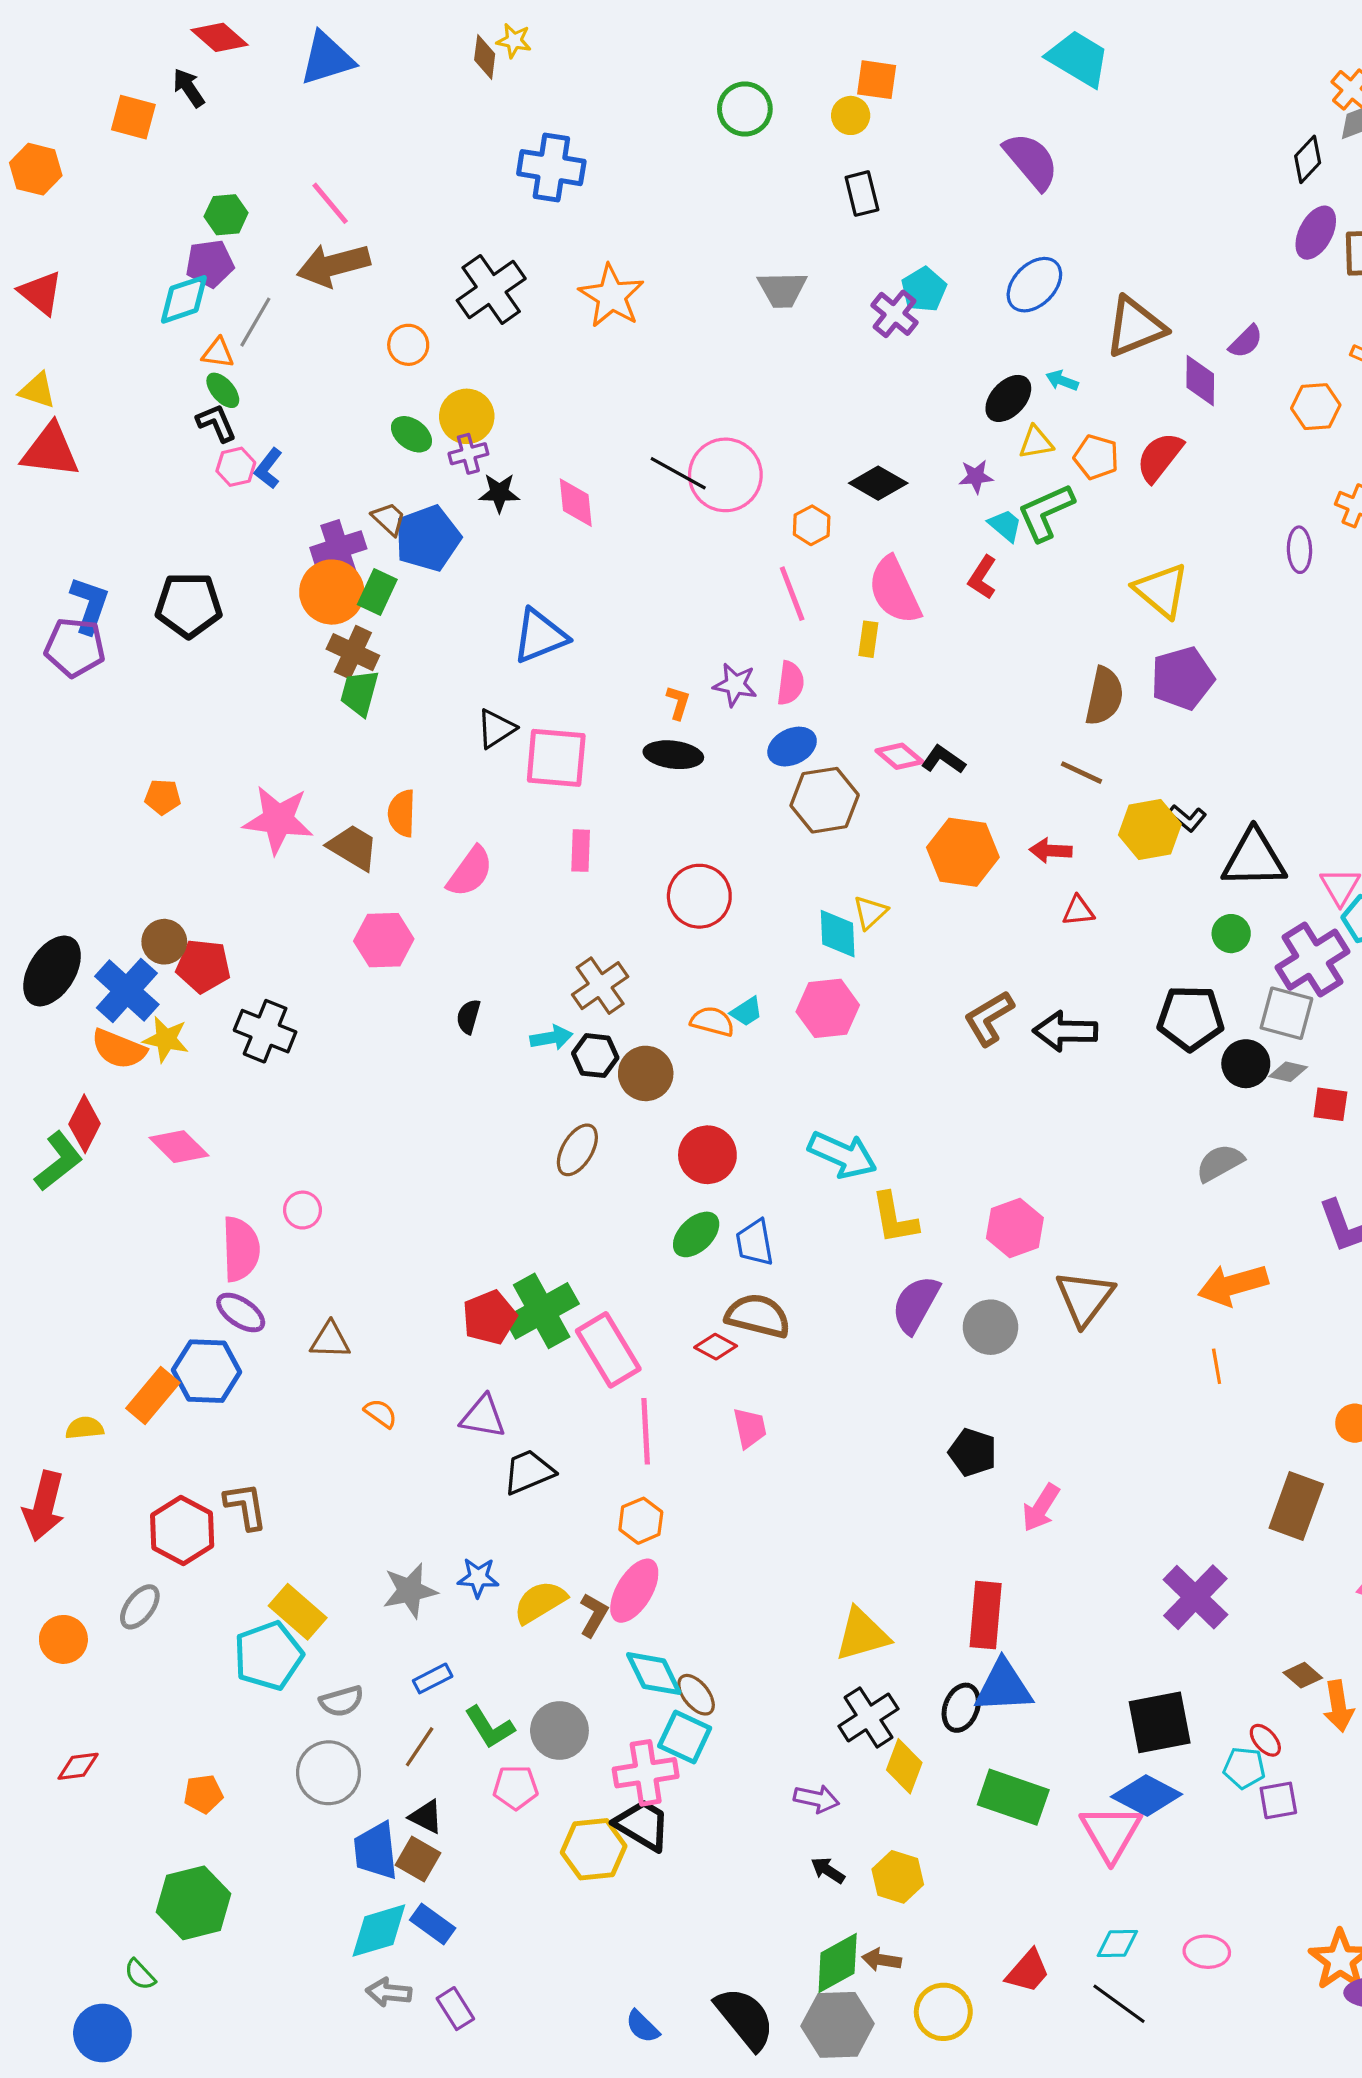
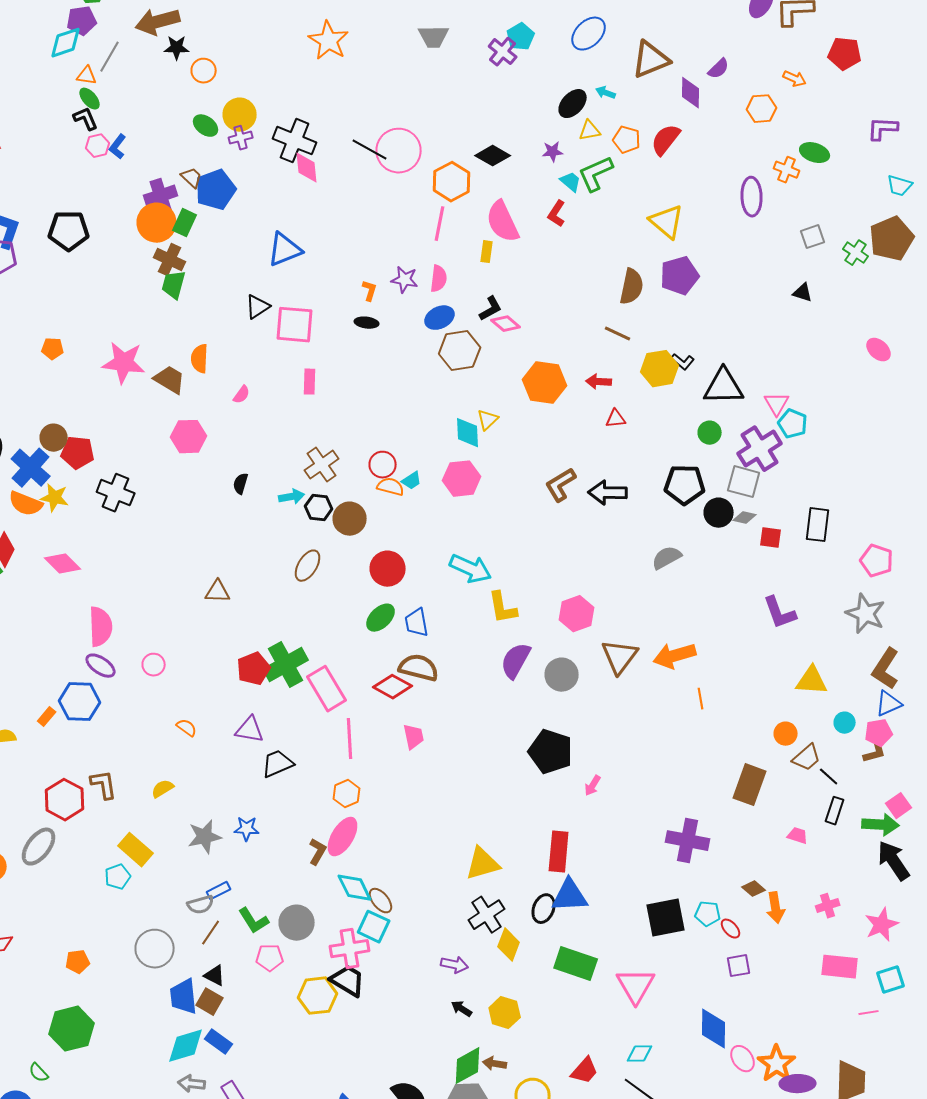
black cross: (491, 290) -> (295, 141), moved, turned -33
black star: (499, 493) -> (177, 48), moved
orange hexagon: (812, 525) -> (452, 182), size x1.6
purple ellipse: (1299, 550) -> (752, 197), size x1.4
pink line: (792, 594) -> (440, 224), turned 32
black ellipse: (673, 755) -> (367, 323), size x0.7
black L-shape: (943, 760) -> (491, 309), moved, turned 116
pink semicircle: (470, 872) -> (242, 395), size x0.6
red circle: (699, 896) -> (383, 465), moved, size x0.7
gray semicircle: (1220, 1163) -> (667, 558), moved
pink circle: (303, 1210) -> (154, 665), moved
orange arrow: (1233, 1285) -> (675, 656), moved
brown triangle: (330, 1340) -> (218, 592), moved
red diamond: (716, 1347) -> (393, 687), size x1.5
orange rectangle: (153, 1395) -> (47, 717), size x0.6
black pentagon: (973, 1452) -> (551, 752), size x1.5
pink arrow: (1041, 1508) -> (593, 786), size x0.7
purple cross: (1195, 1597) -> (688, 841), turned -33
yellow semicircle: (540, 1602) -> (163, 789), moved, size x0.7
gray ellipse: (140, 1607) -> (39, 847), size x1.4
cyan pentagon: (268, 1656) -> (118, 877), size x0.6
gray semicircle: (342, 1701) -> (201, 905), moved
cyan pentagon: (1244, 1768) -> (708, 914), moved
blue diamond: (1147, 1796) -> (714, 1029), moved, turned 63
pink ellipse: (1207, 1952) -> (743, 1059), moved, turned 52

